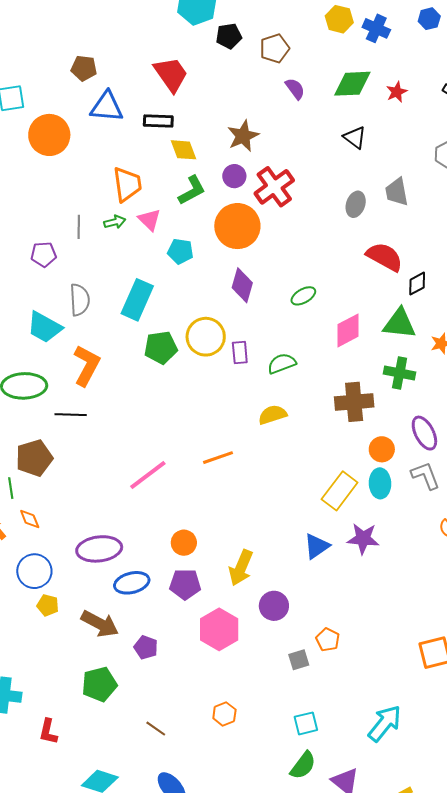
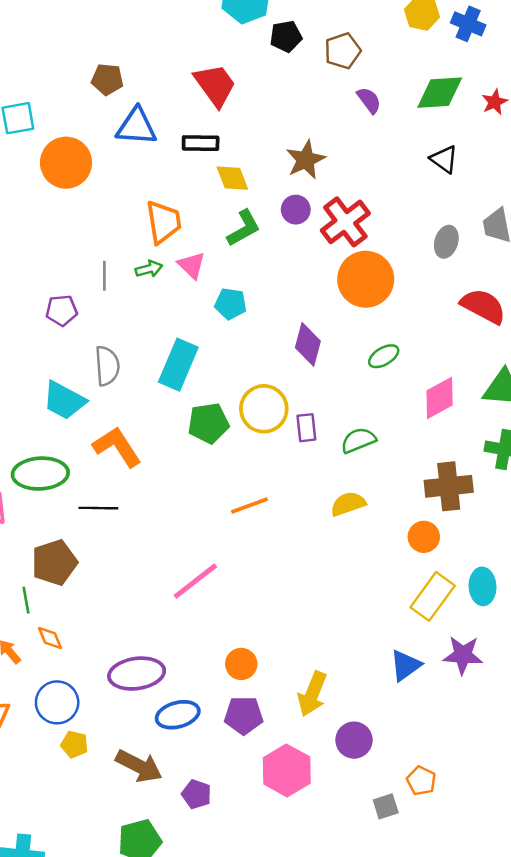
orange circle: (237, 226) -> (366, 279), moved
orange L-shape: (87, 365) -> (117, 447), turned -60
orange circle: (382, 449) -> (424, 537), moved
orange line: (218, 458) -> (249, 505), moved

